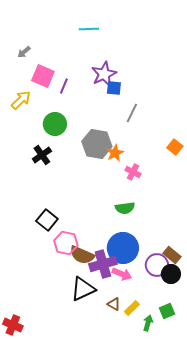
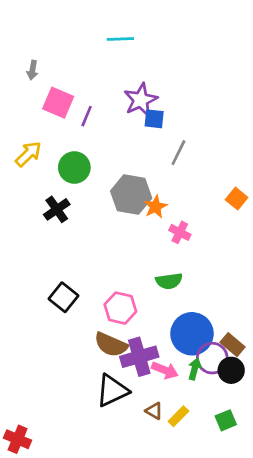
gray arrow: (24, 52) -> (32, 70), turned -40
yellow arrow: (21, 100) -> (28, 154), moved
pink hexagon: (66, 243) -> (120, 308), moved
blue circle: (123, 248) -> (192, 334), moved
green arrow: (148, 323) -> (195, 369), moved

